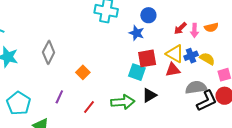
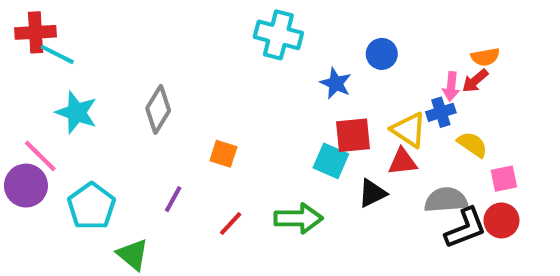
blue circle: (148, 15) -> (382, 54), moved
orange semicircle: (211, 27) -> (485, 57), moved
red arrow: (180, 28) -> (475, 81), moved
blue cross: (191, 56) -> (441, 112), moved
orange square: (83, 72) -> (223, 154), turned -32
black triangle: (149, 95) -> (372, 193), moved

